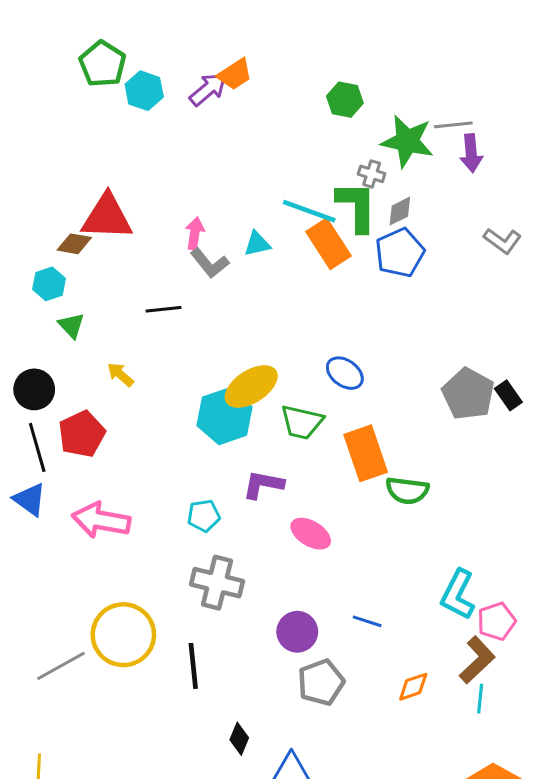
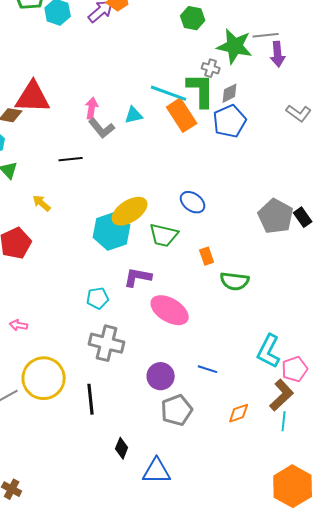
orange rectangle: (366, 453) -> (207, 256), size x0.5
pink arrow: (101, 520) -> (19, 325), moved, size x0.5
pink ellipse: (311, 534) -> (170, 310), size x1.4

